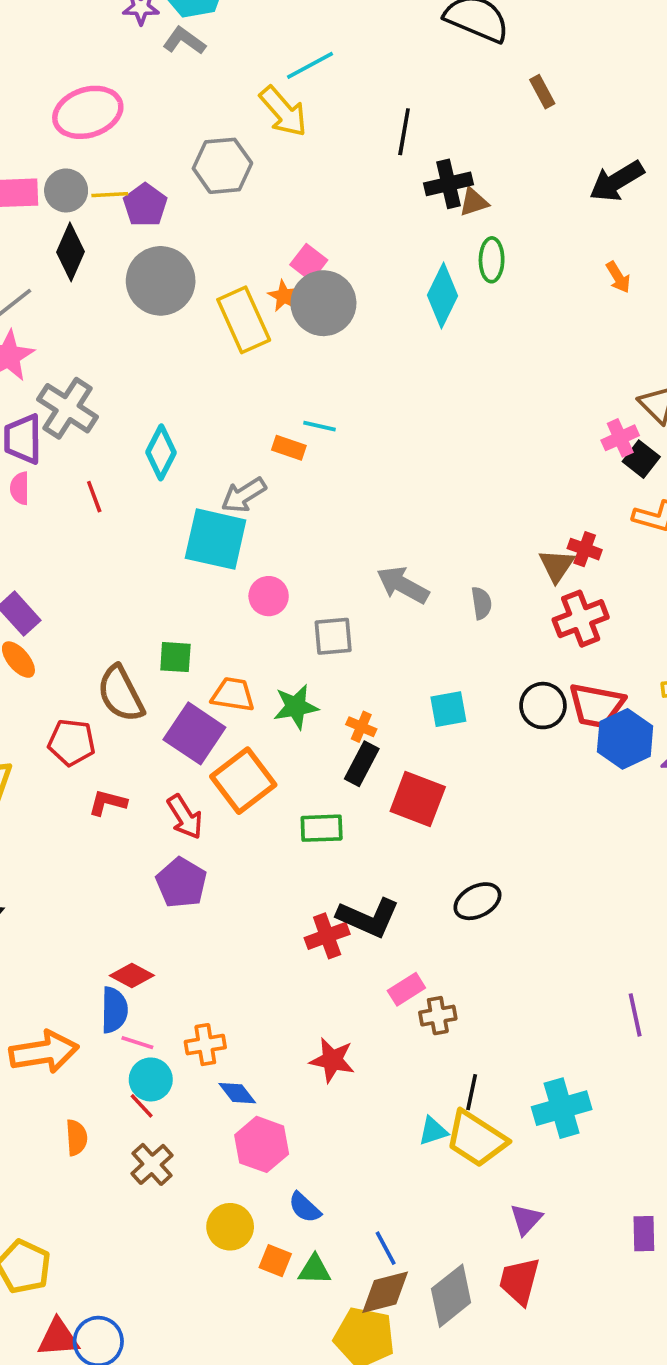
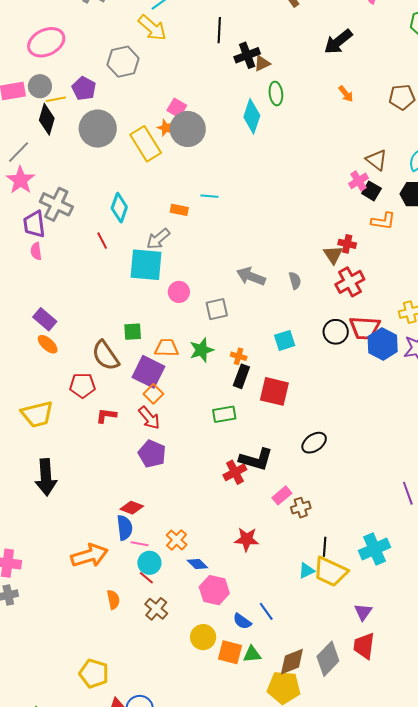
yellow line: (110, 195) -> (56, 99), moved
cyan line: (319, 426) -> (209, 196), moved
cyan diamond: (161, 452) -> (119, 208), moved
red line: (94, 497) -> (102, 241), moved
orange square: (243, 781) -> (153, 394), moved, size x0.6
orange cross: (205, 1045) -> (177, 540), turned -30
blue line: (386, 1248) -> (266, 611), moved
orange square: (275, 1261) -> (230, 652), size x1.4

